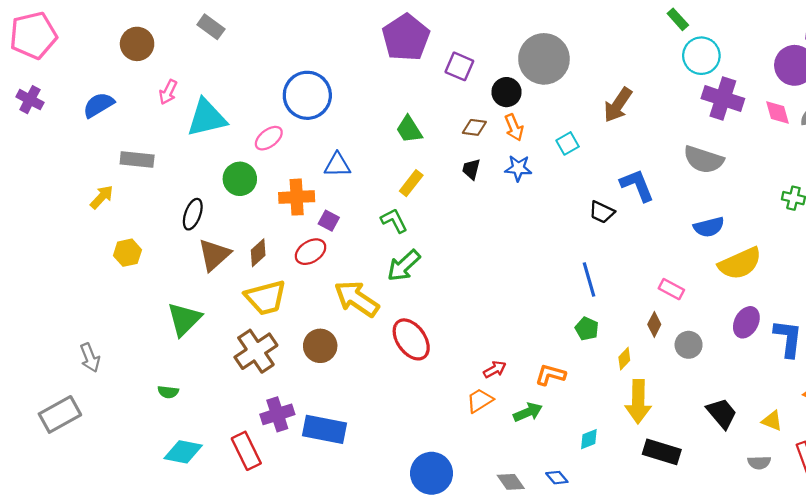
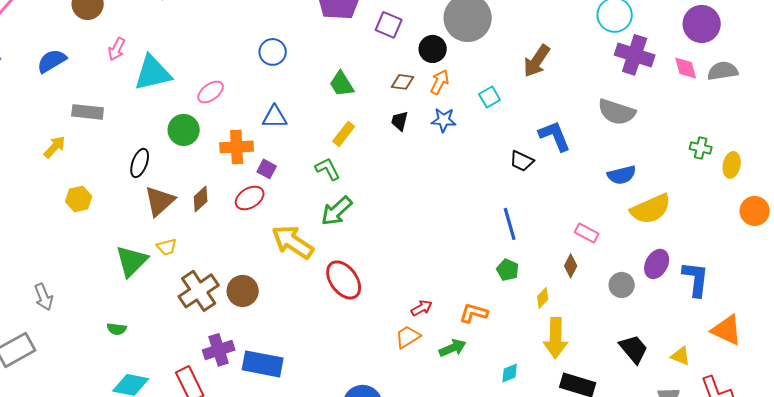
blue circle: (307, 95) -> (273, 52), moved, size x0.6
orange arrow: (514, 127) -> (440, 82), turned -130
yellow trapezoid: (266, 298) -> (167, 247), moved, size x0.5
gray circle: (689, 345) -> (622, 285), moved
brown circle: (320, 346) -> (243, 291), moved

